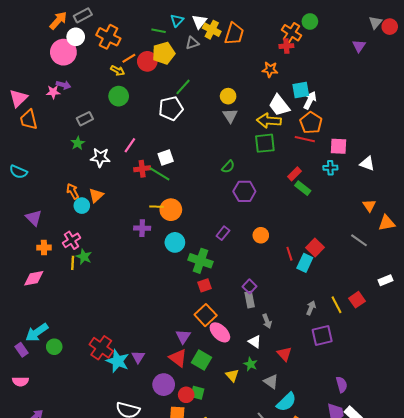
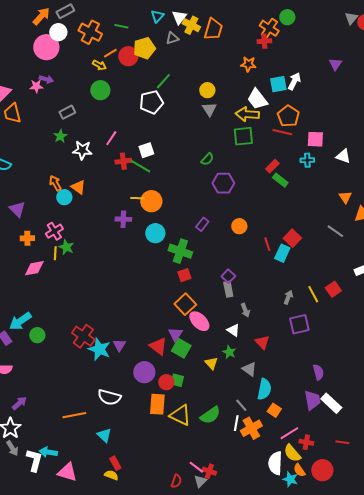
green line: (159, 31) -> (121, 26), moved
purple triangle: (359, 46) -> (335, 64), moved
white arrow: (310, 100) -> (294, 81), moved
orange triangle: (96, 195) -> (78, 187), turned -42
pink diamond: (34, 278) -> (34, 268), moved
purple triangle: (183, 337) -> (175, 334), moved
cyan semicircle: (286, 402) -> (264, 389), turned -35

